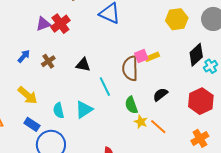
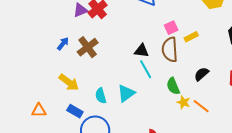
pink square: (141, 56) -> (171, 28), moved
brown cross: (48, 61) -> (88, 47), size x1.5
black triangle: (83, 65) -> (142, 51), moved

